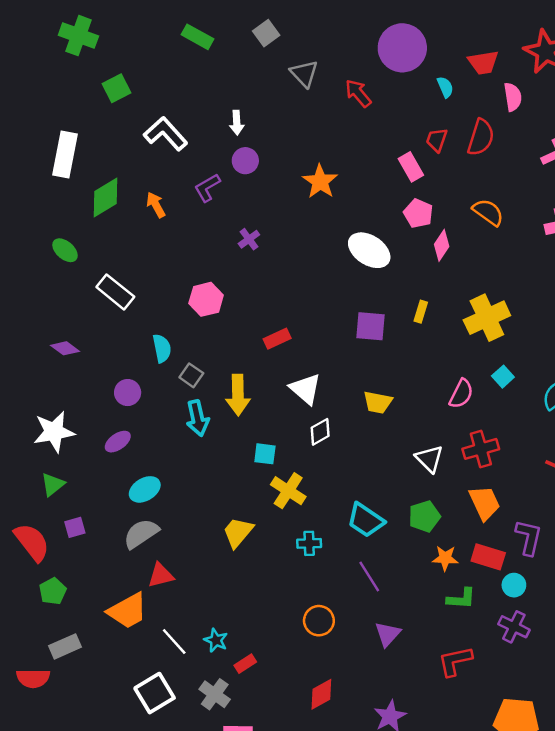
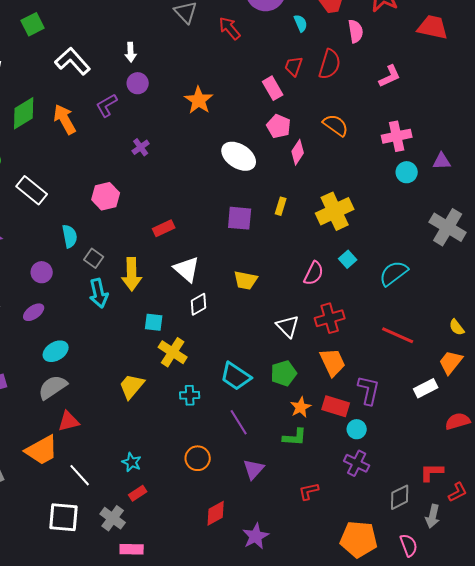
orange arrow: (156, 205) -> (65, 119), size x1.4
orange star: (445, 558) -> (301, 407), turned -30
green L-shape: (461, 599) -> (295, 437), moved
cyan star: (216, 640) -> (132, 462), moved
red L-shape: (455, 661) -> (309, 491), size x0.7
white square: (155, 693) -> (64, 517), turned 36
red diamond: (321, 694) -> (216, 513), moved

